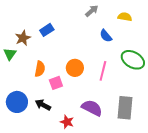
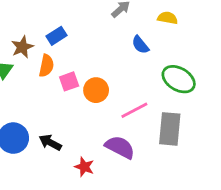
orange semicircle: (40, 69) -> (46, 66), moved
pink line: (103, 71) -> (134, 110), moved, turned 48
pink square: (56, 83) -> (69, 81), moved
gray rectangle: (125, 108) -> (170, 129), moved

